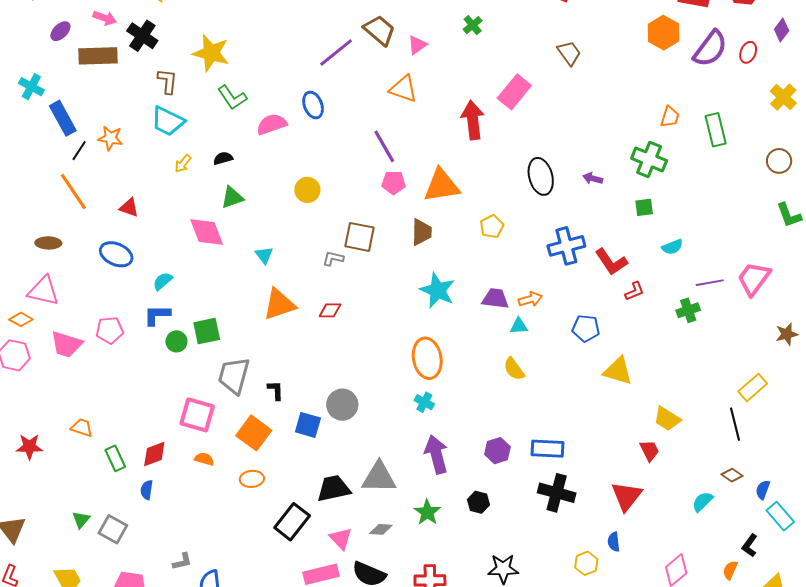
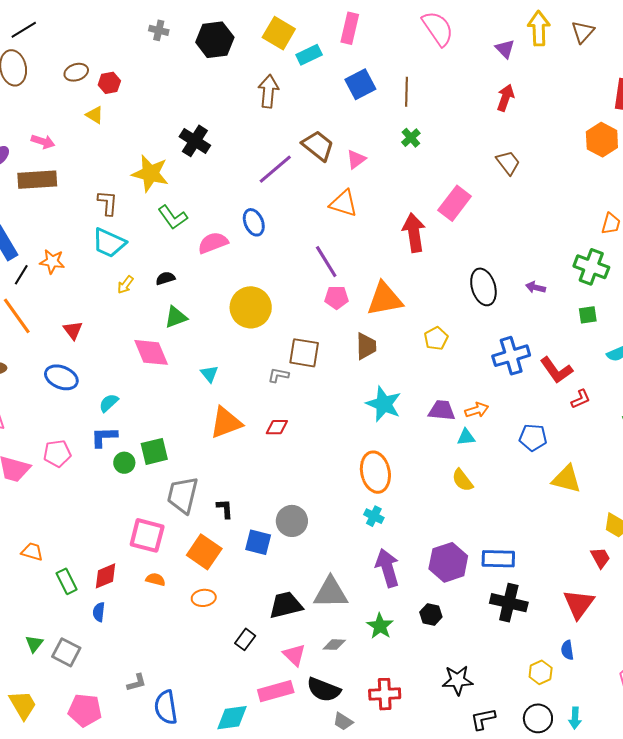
black cross: (142, 36) -> (195, 141), moved
yellow circle: (307, 190) -> (251, 307), size x1.6
red triangle: (129, 208) -> (73, 330), turned 35
purple hexagon: (497, 451) -> (448, 562), size x1.5
black rectangle: (292, 522) -> (245, 639), size x0.6

